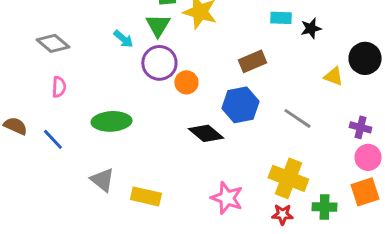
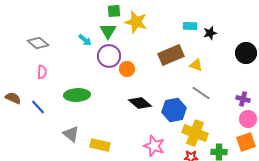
brown rectangle: (252, 61) -> (171, 55), size x1.4
yellow triangle: (334, 76) -> (196, 65), moved
blue hexagon: (240, 105) -> (174, 110), moved

